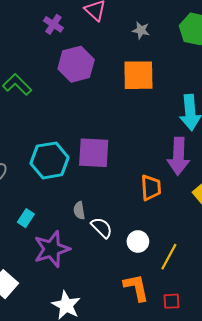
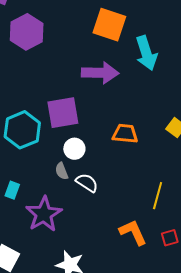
orange square: (138, 75) -> (109, 25), moved, turned 32
purple arrow: (178, 156) -> (100, 73), moved, turned -78
orange trapezoid: (151, 188) -> (125, 134), turned -68
white circle: (138, 241) -> (74, 149), moved

